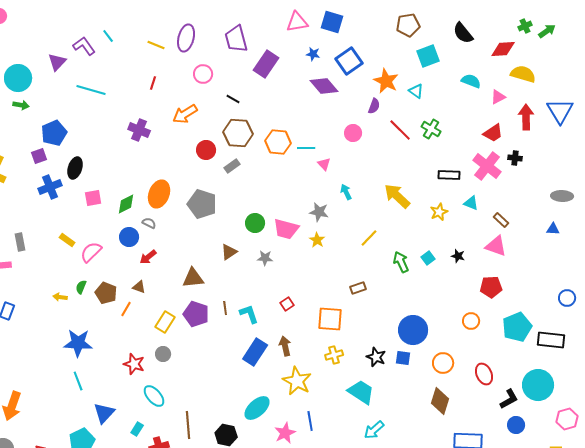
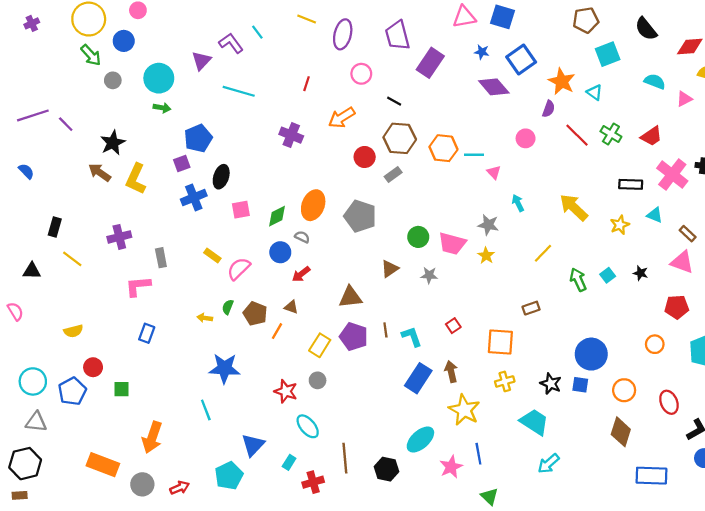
yellow line: (156, 45) -> (307, 19), moved
red trapezoid: (493, 133) -> (651, 136), moved
cyan line: (78, 381) -> (206, 410), moved

